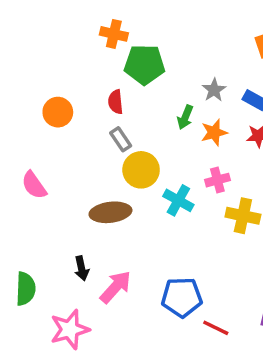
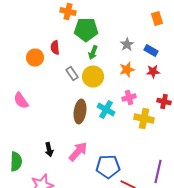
red semicircle: (116, 102) -> (55, 48), moved
green arrow: (185, 117) -> (93, 53), moved
yellow circle: (141, 170) -> (93, 77), moved
brown ellipse: (110, 212) -> (80, 112), moved, turned -75
pink arrow: (116, 287) -> (78, 152), moved

